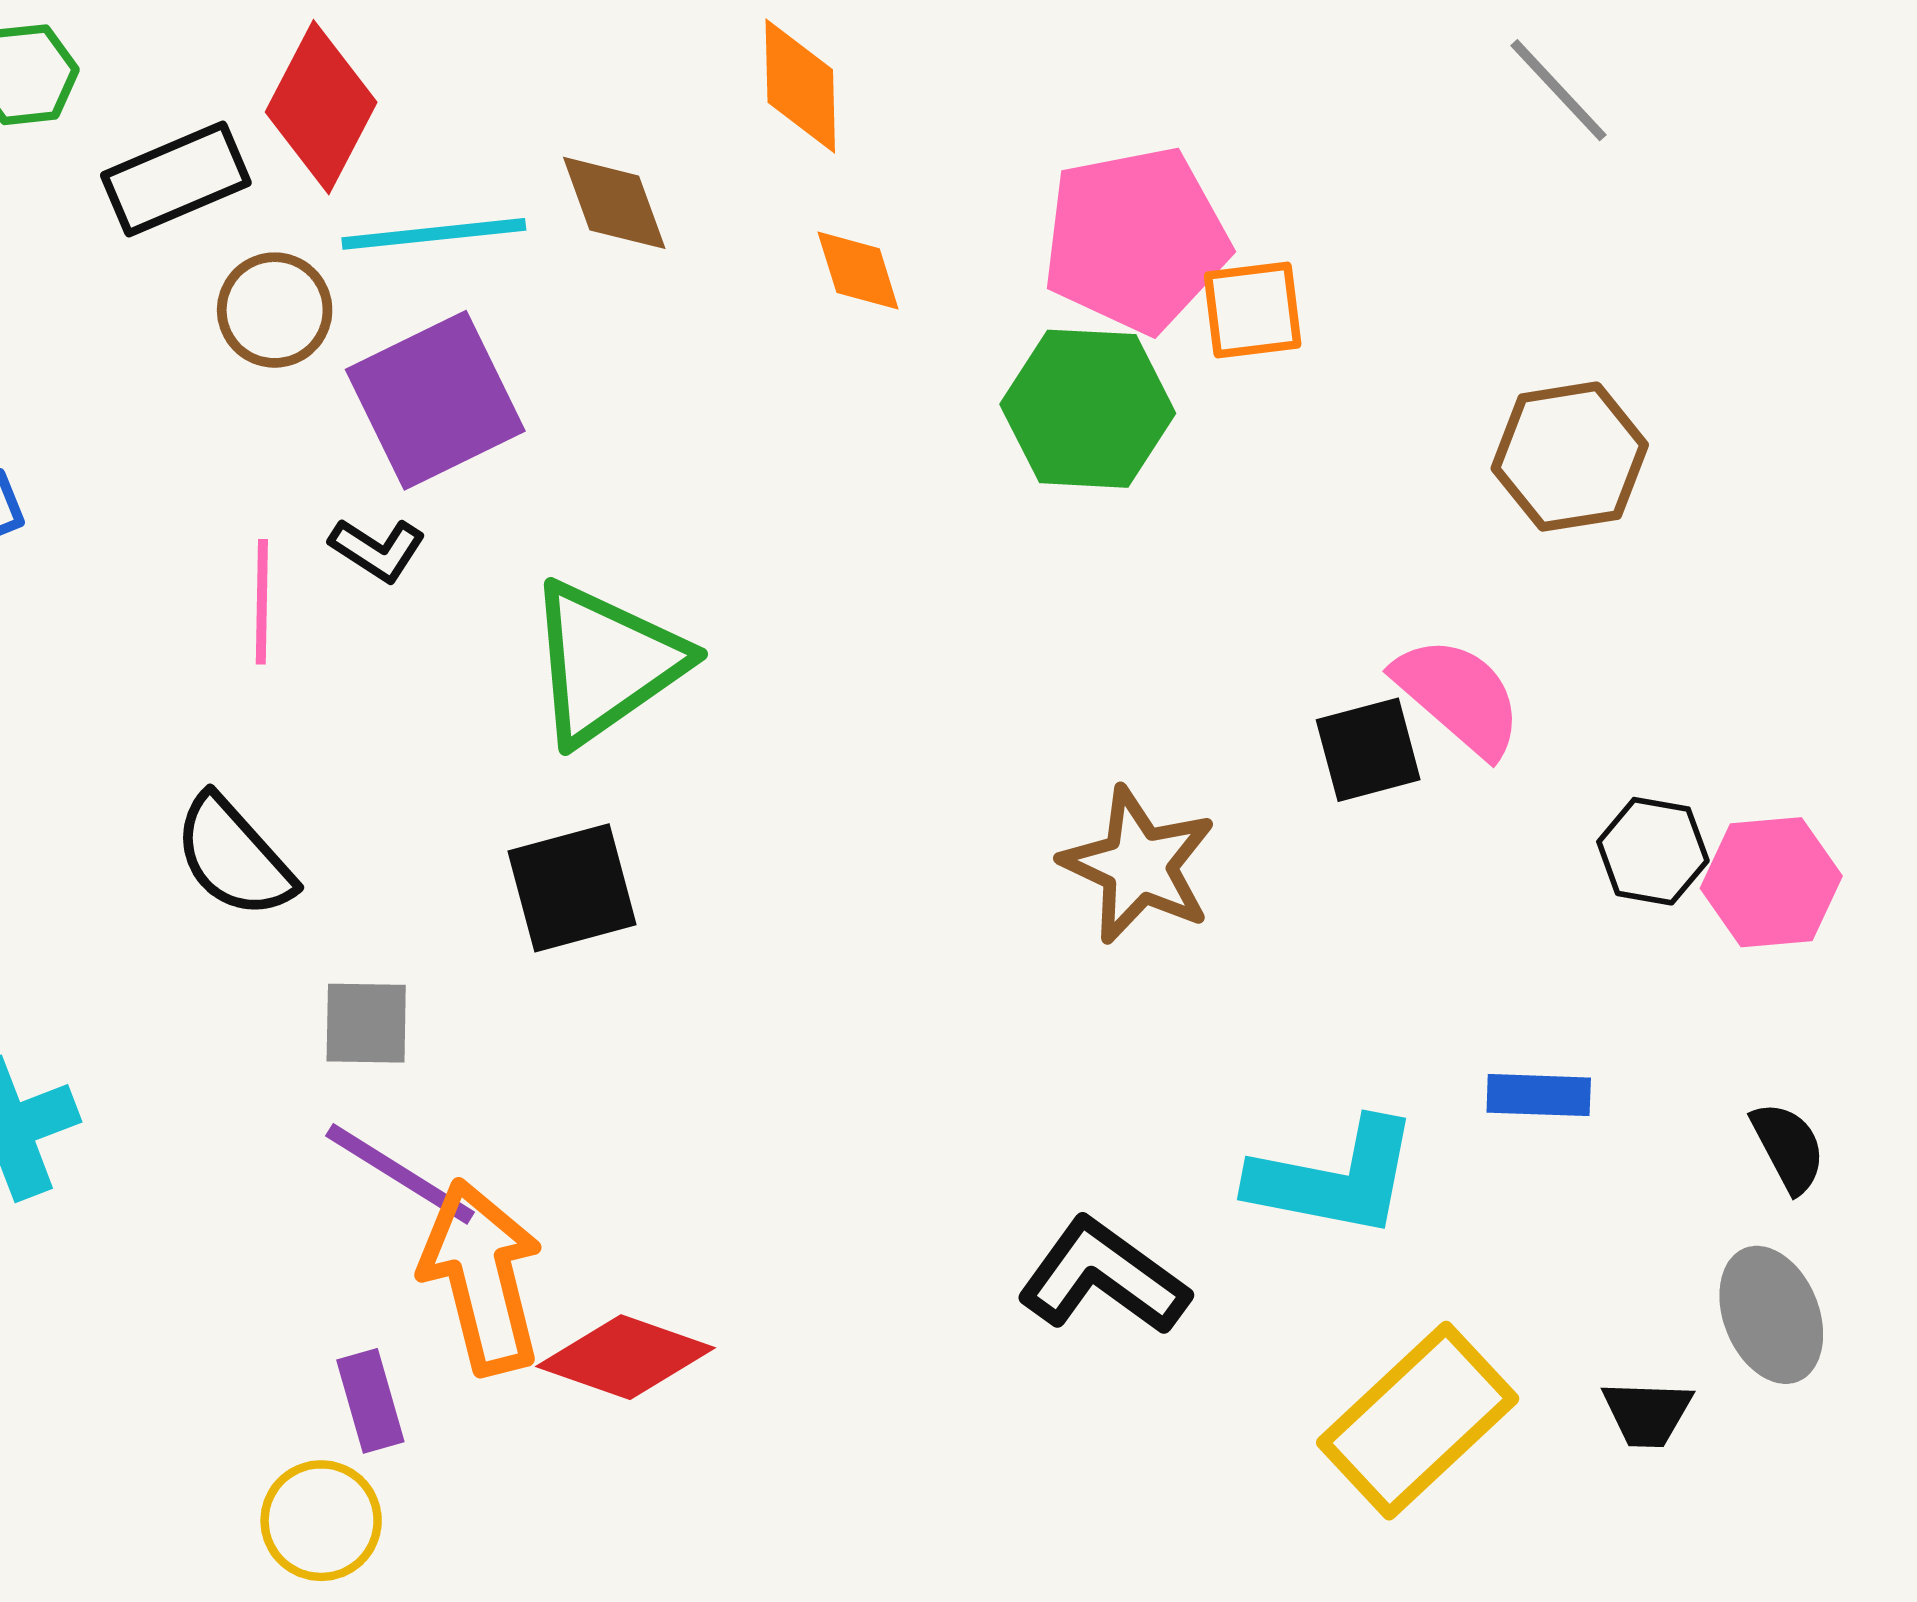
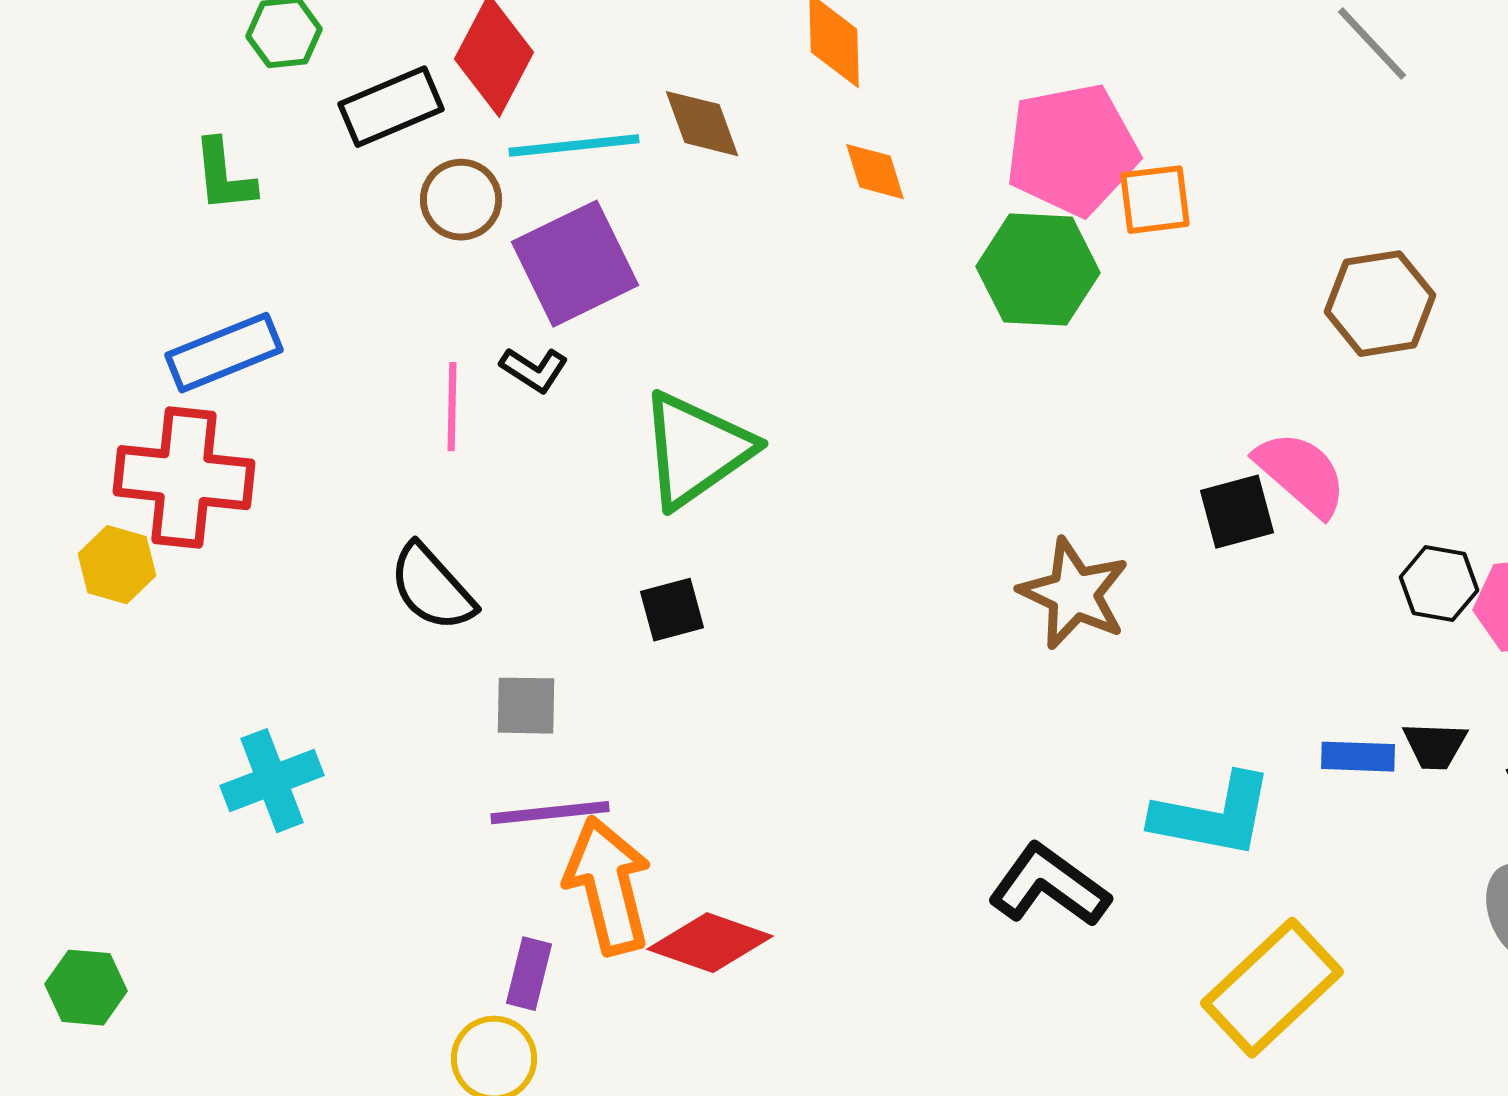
black square: (572, 888) -> (672, 610), size x0.7
purple line: (400, 1174) -> (550, 813), turned -38
purple rectangle: (370, 1401) -> (529, 974), turned 30
black trapezoid: (1647, 1414) -> (1435, 746), moved

